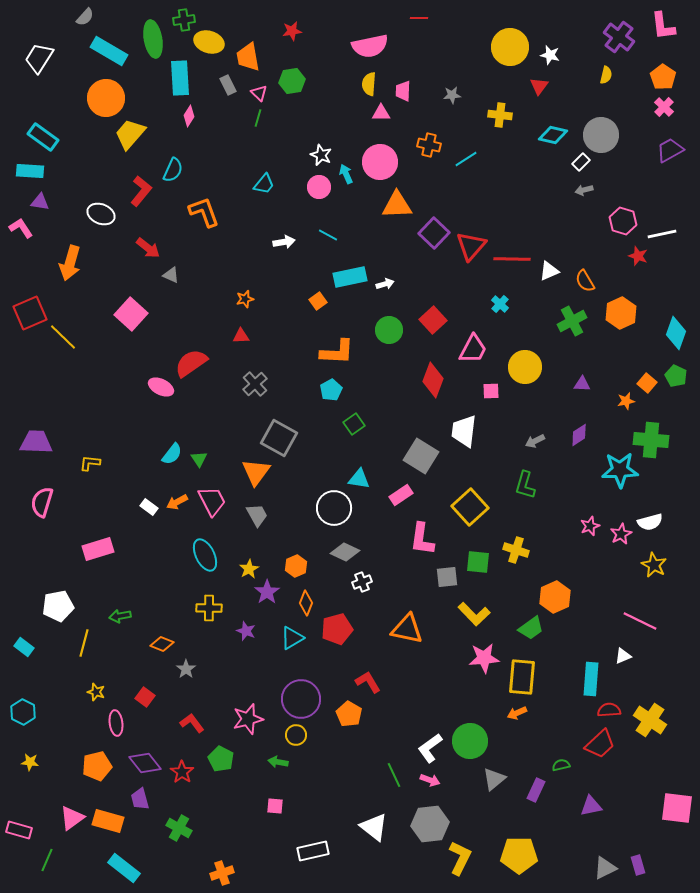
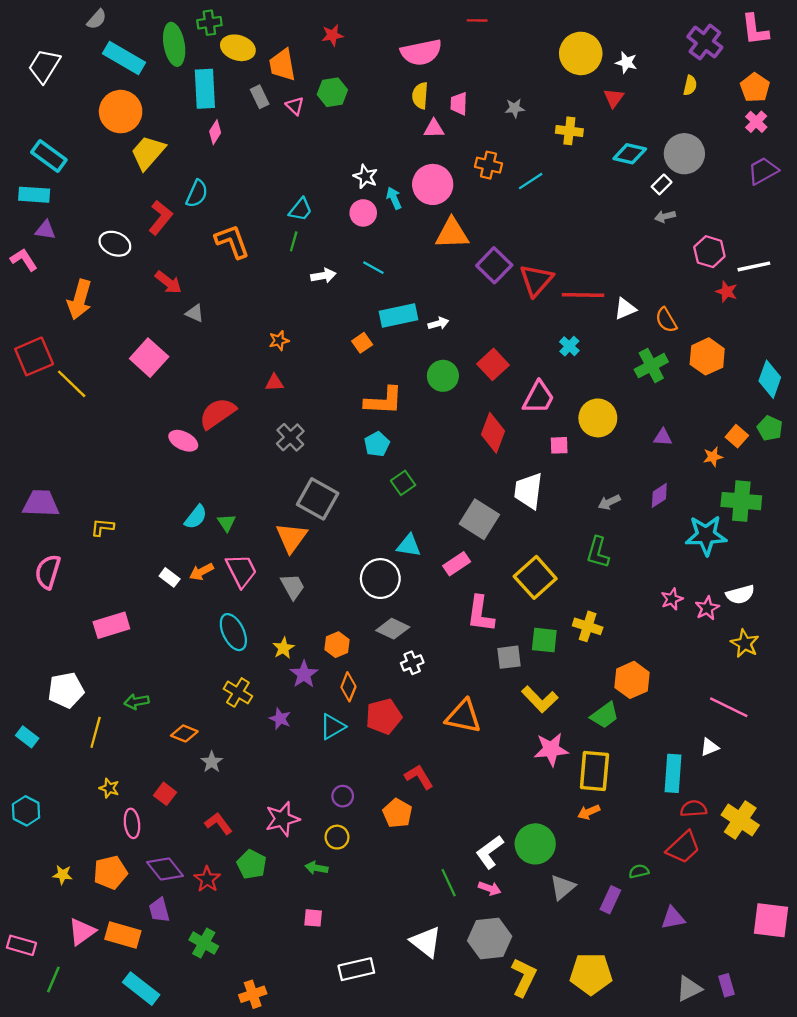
green line: (258, 118) -> (294, 241), moved
yellow cross: (209, 608) -> (238, 692), turned 30
purple circle: (301, 699) -> (343, 796), size x0.5
yellow star: (30, 762) -> (62, 875), moved

